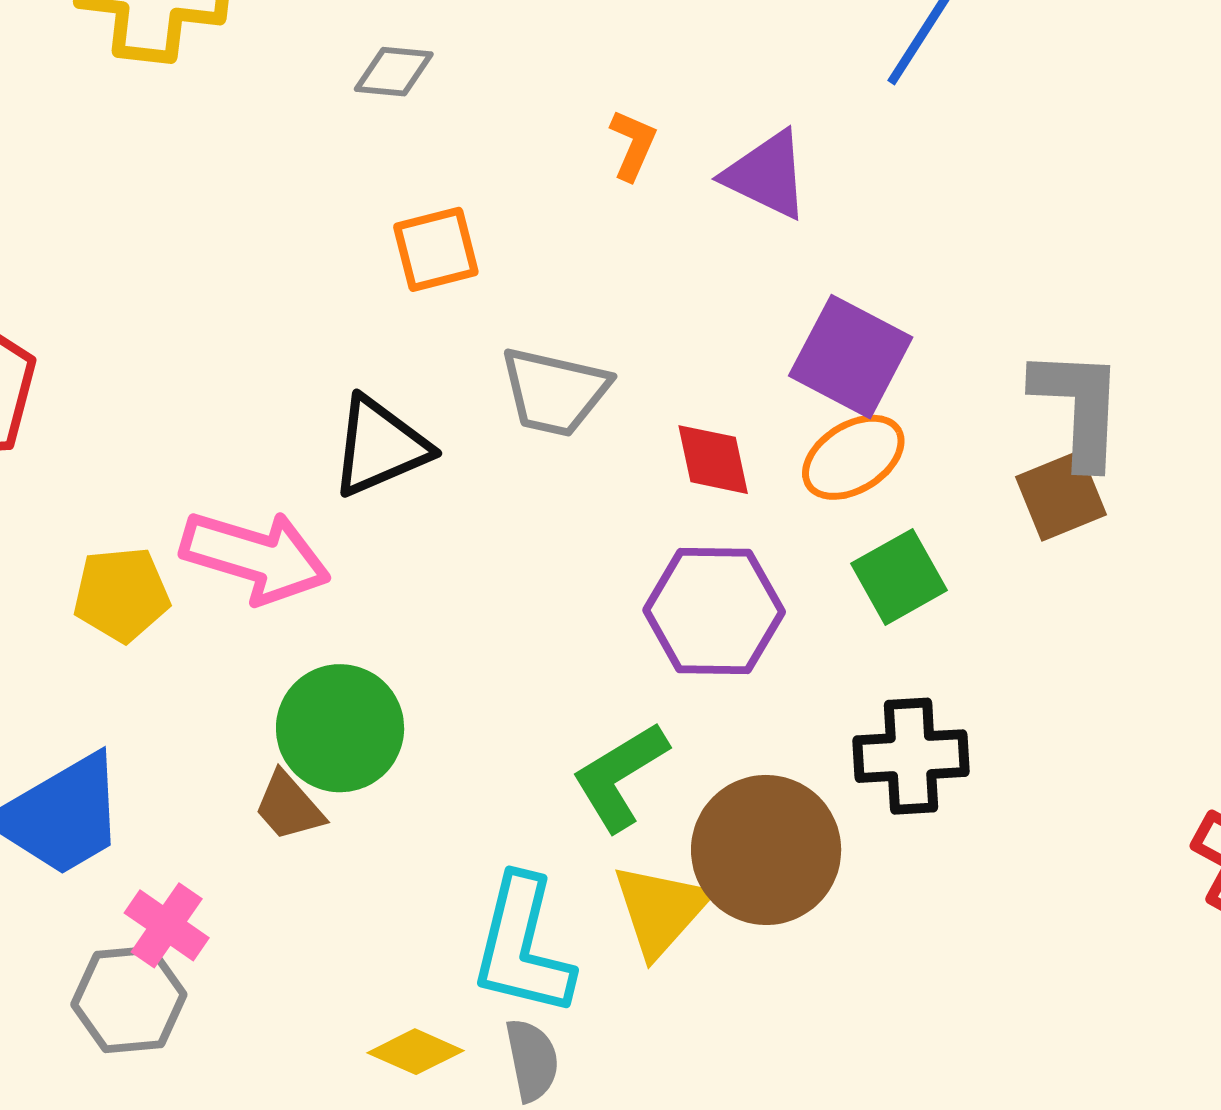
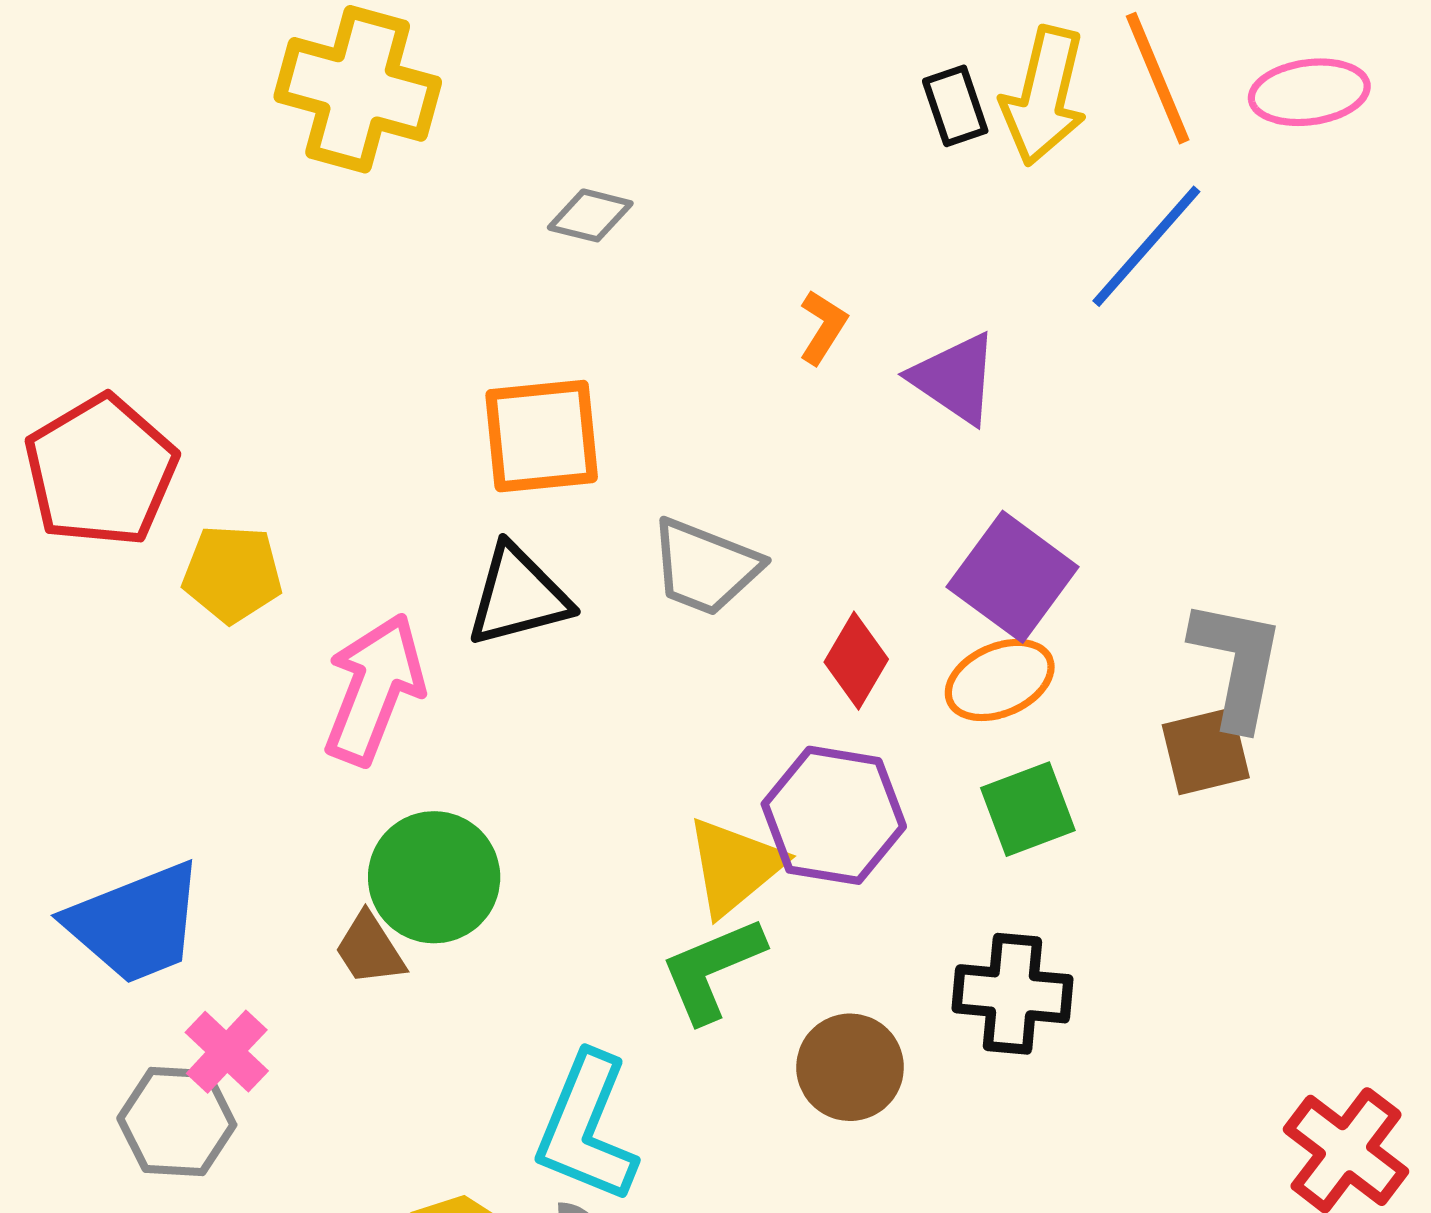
orange square: (436, 249) -> (542, 436), moved, size x1.4
red diamond: (713, 460) -> (856, 661), turned 34
pink arrow: (255, 557) -> (374, 689), turned -94
yellow pentagon: (121, 594) -> (232, 574), moved
brown circle: (766, 850) -> (850, 1067), size x0.7
yellow triangle: (661, 910) -> (734, 866), moved

